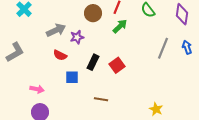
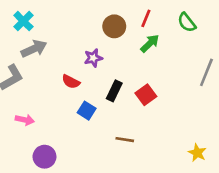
gray arrow: (56, 30) -> (34, 49), moved
blue square: (72, 77) -> (87, 111), turned 32
pink arrow: (37, 89) -> (25, 120), moved

